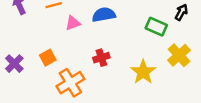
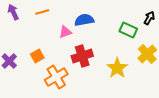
pink triangle: (73, 23) -> (65, 32), moved
red cross: (101, 58) -> (82, 56), size x1.5

